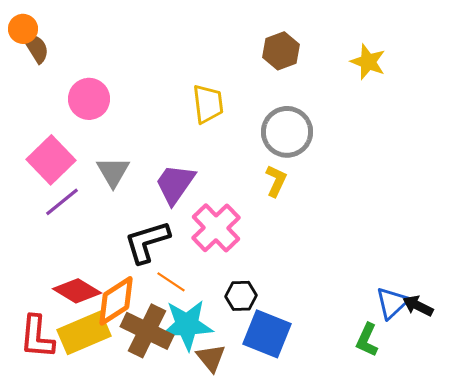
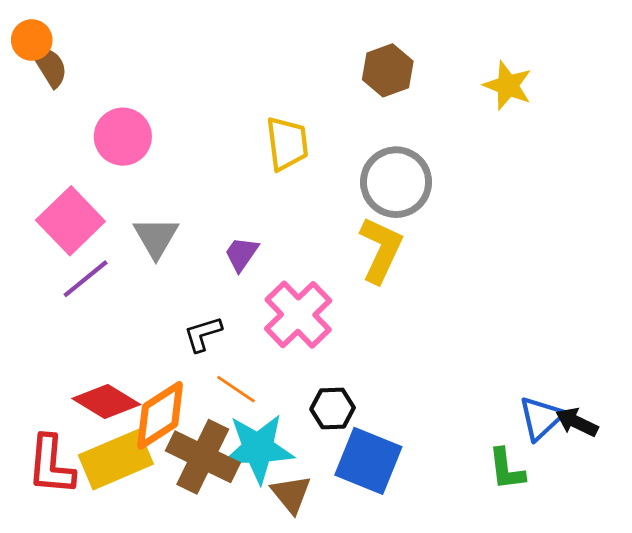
yellow L-shape: (276, 181) -> (381, 250), size x1.5
purple trapezoid: (175, 184) -> (241, 254), size x0.6
black L-shape: (147, 242) -> (203, 334), size x0.6
green L-shape: (367, 340) -> (506, 469), turned -32

